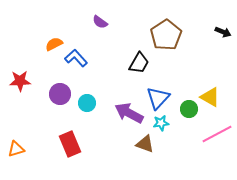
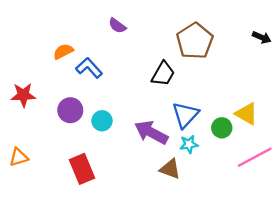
orange triangle: (16, 149) -> (19, 157), moved

